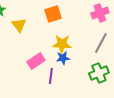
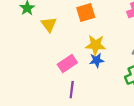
purple line: (51, 76) -> (72, 90), moved

